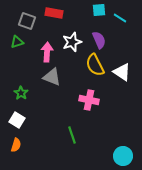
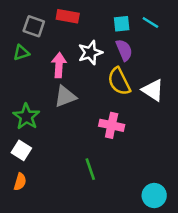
cyan square: (99, 10) -> (122, 24), moved
gray triangle: (52, 77) -> (65, 96), turned -42
green star: (21, 93) -> (26, 117), size x1.5

